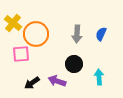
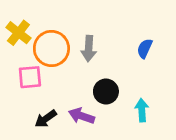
gray arrow: (77, 34) -> (89, 48), moved

